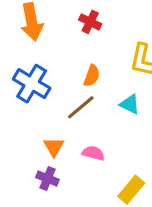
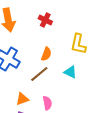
orange triangle: (54, 147) -> (22, 99), turned 40
pink semicircle: (93, 153) -> (47, 103), turned 64

